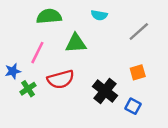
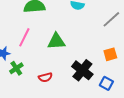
green triangle: (76, 43) -> (56, 41), moved
red semicircle: (61, 79) -> (45, 77), moved, size x0.6

